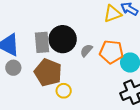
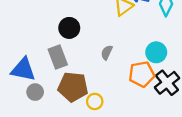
black circle: (63, 39) -> (69, 28), moved, size x0.7
orange pentagon: (111, 52) -> (142, 74), moved

